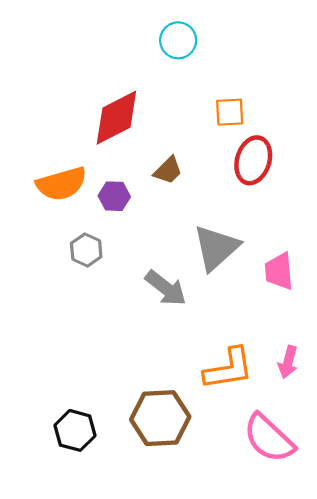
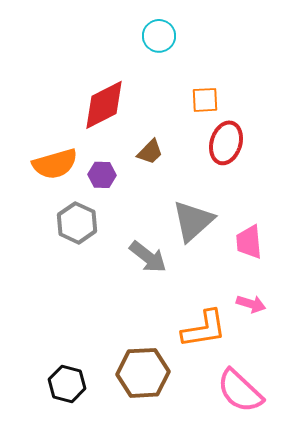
gray hexagon: (86, 250) -> (77, 223), size x1.4
pink arrow: (288, 362) -> (251, 304), moved, turned -88

